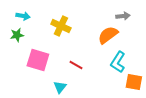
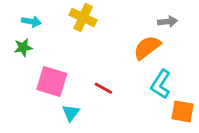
yellow cross: (61, 26) -> (83, 17), moved
cyan triangle: (60, 87) -> (71, 113), moved

